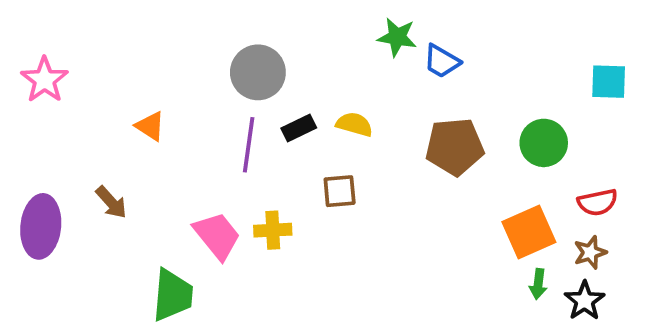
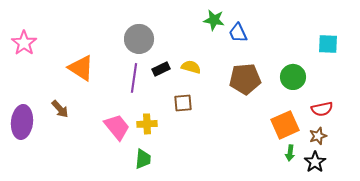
blue trapezoid: (442, 61) -> (238, 33), turned 35
orange triangle: (150, 126) -> (81, 68), size x1.6
green trapezoid: (173, 295) -> (143, 159), moved, size x0.7

